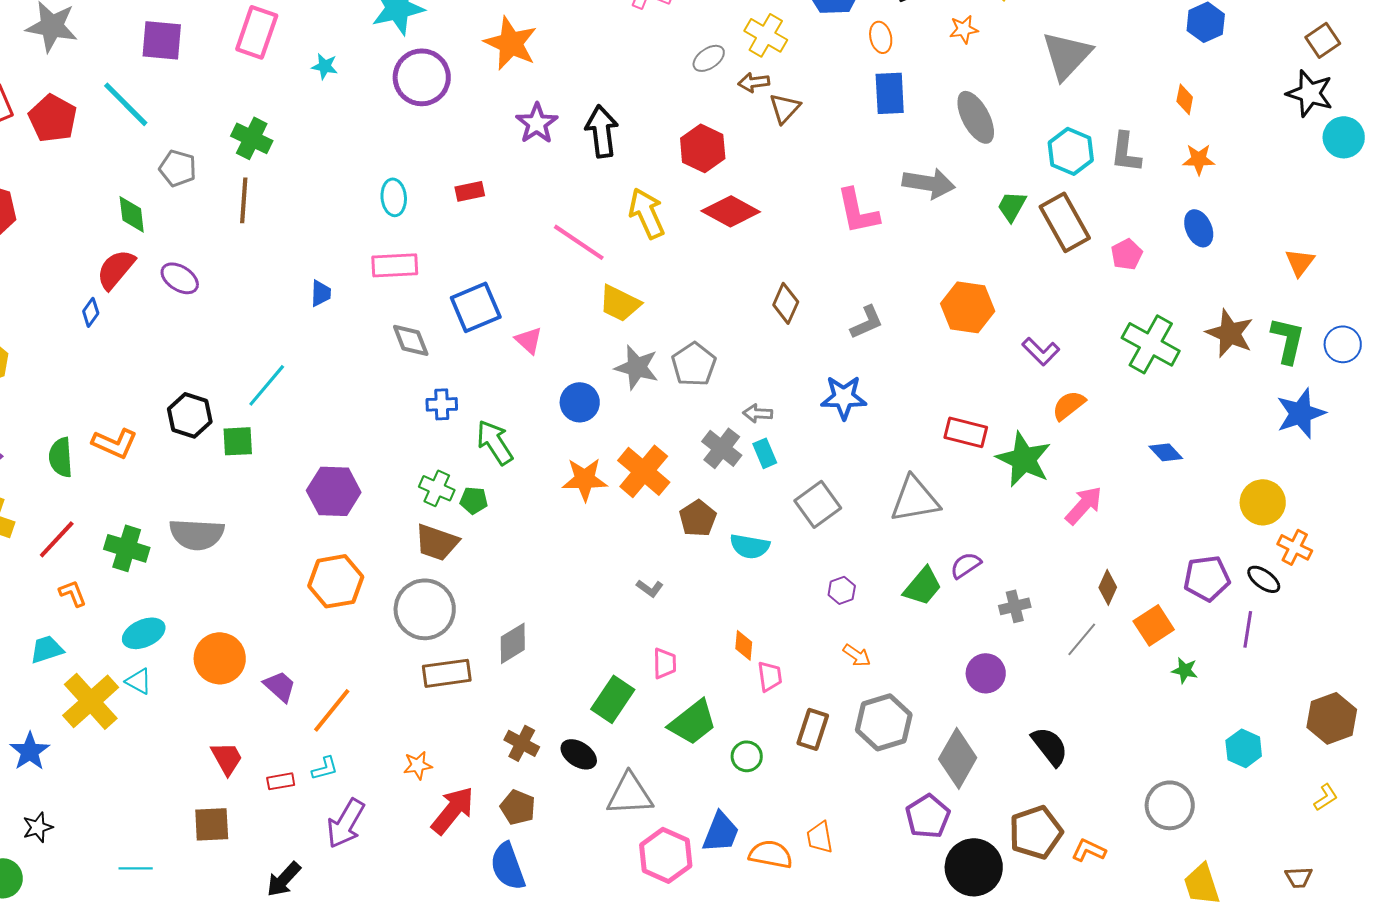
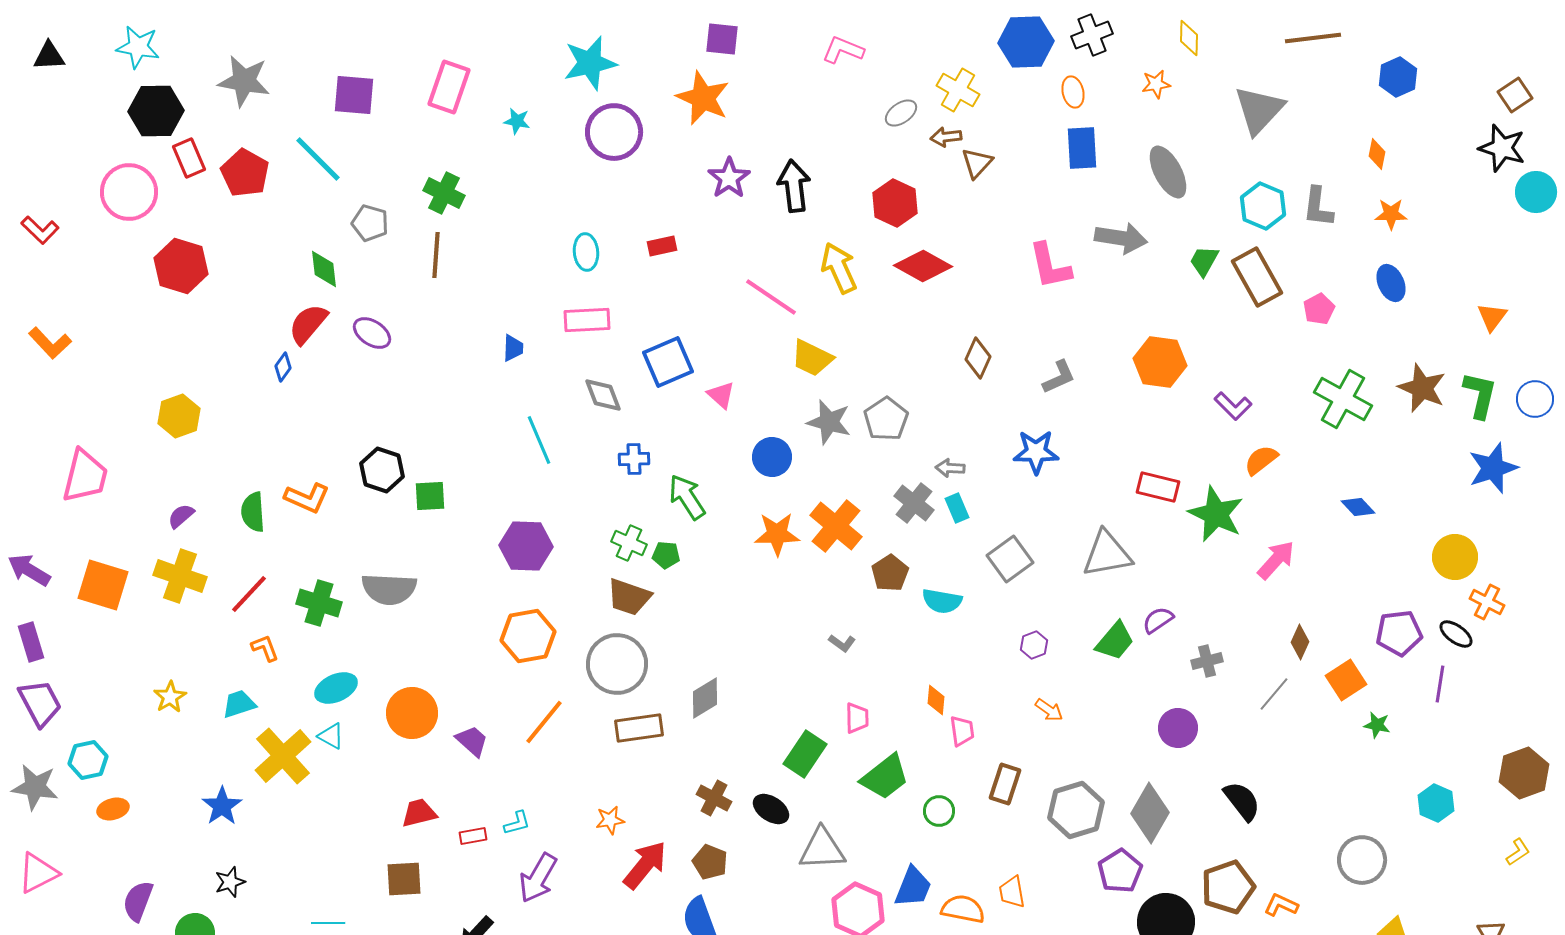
cyan line: (267, 385) -> (539, 440), moved, turned -63
orange line: (332, 710) -> (544, 722), moved
gray hexagon: (884, 722) -> (1076, 810), moved
red trapezoid: (227, 758) -> (419, 813), turned -75

